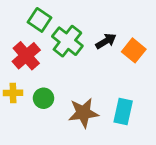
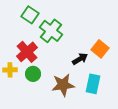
black arrow: (106, 41) -> (80, 59), moved
orange square: (134, 50) -> (100, 49), moved
red cross: (26, 56) -> (27, 52), moved

